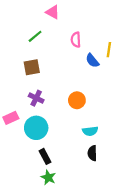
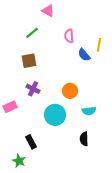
cyan circle: (36, 128) -> (55, 115), moved
cyan semicircle: (90, 131) -> (89, 111), moved
black rectangle: (45, 156) -> (31, 142), moved
green star: (48, 177) -> (19, 161), moved

